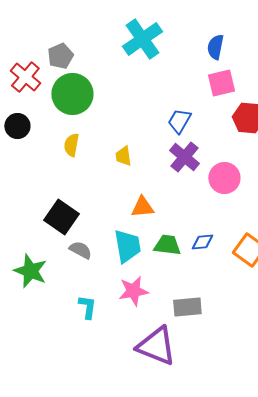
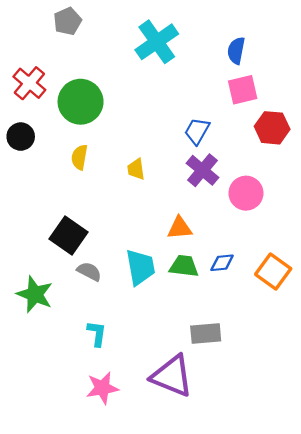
gray pentagon: (60, 56) -> (67, 21), moved
orange triangle: (142, 207) -> (180, 228), moved
pink star: (133, 291) -> (102, 388), moved

